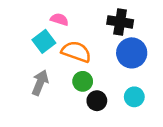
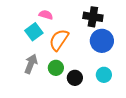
orange semicircle: (76, 52) -> (59, 40), turned -75
green circle: (83, 81) -> (56, 68), moved

